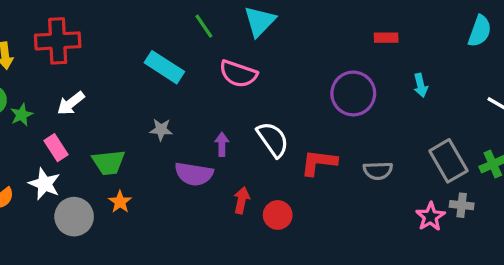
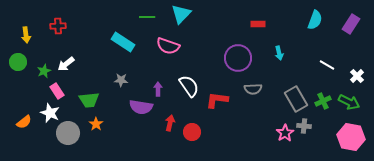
green line: (204, 26) -> (147, 17), turned -56
red cross: (58, 41) -> (58, 26), size x0.6
green star: (22, 115) -> (44, 71), moved
gray semicircle: (378, 171) -> (253, 89), moved

